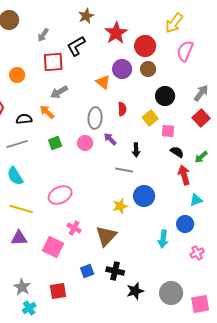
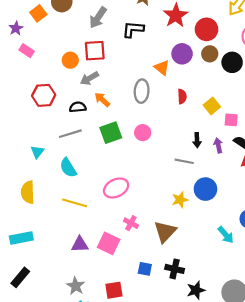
gray arrow: (43, 35) -> (98, 18), size x1.5
black L-shape: (76, 46) -> (133, 29), turned 35
red square: (53, 62) -> (95, 51), moved
gray arrow: (59, 92) -> (89, 78), moved
black circle: (165, 96) -> (232, 62), moved
gray ellipse: (95, 118) -> (142, 91), moved
purple arrow: (110, 139) -> (218, 145), moved, turned 32
green square: (55, 143) -> (111, 133), size x1.5
purple triangle: (19, 238) -> (80, 244), moved
cyan arrow: (163, 239) -> (226, 235), turned -48
blue square: (87, 271) -> (145, 269), turned 32

